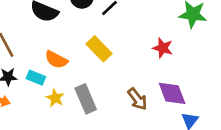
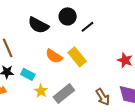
orange semicircle: (56, 60) -> (54, 56), moved
gray rectangle: (86, 99) -> (64, 94), turned 70

